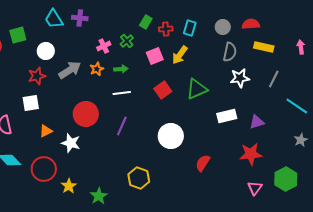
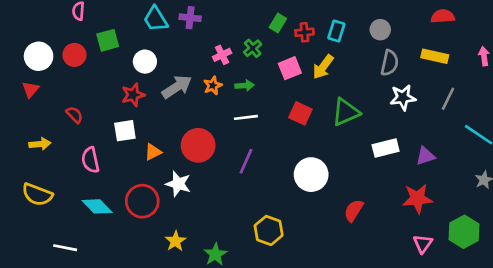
red semicircle: (251, 24) -> (443, 16), moved
red square: (163, 90) -> (300, 113), turned -30
orange triangle: (46, 131) -> (153, 152), moved
red circle: (44, 169) -> (142, 201), moved

